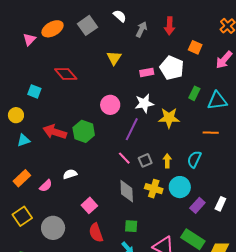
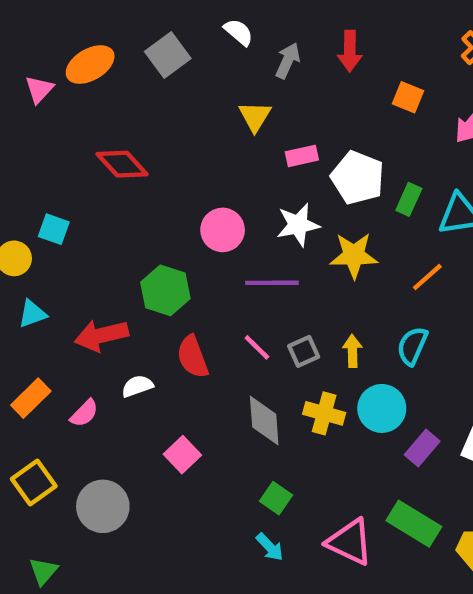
yellow triangle: (114, 58) -> (255, 116), moved
white pentagon: (172, 68) -> (358, 178), moved
cyan square: (34, 91) -> (54, 229), moved
purple line: (132, 129) -> (272, 283), turned 65
red arrow: (55, 132) -> (101, 335), moved, turned -30
orange line: (211, 133) -> (427, 277), moved, turned -42
green square: (131, 226) -> (276, 498), turned 32
red semicircle: (96, 233) -> (193, 357), moved

